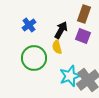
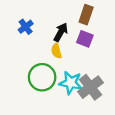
green circle: (34, 58) -> (42, 77), moved
cyan star: (70, 76) -> (71, 83), turned 30

